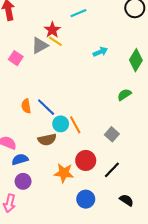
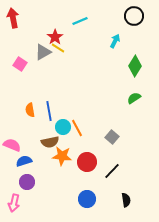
cyan arrow: (100, 52) -> (115, 41), moved, turned -40
green semicircle: (124, 95) -> (134, 98), moved
blue line: (46, 107) -> (49, 111), turned 36
orange star: (64, 173) -> (62, 156), moved
black semicircle: (126, 200) -> (126, 200), turned 48

